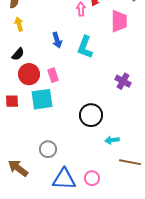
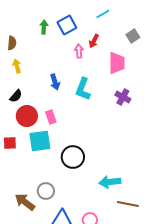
purple cross: (123, 81) -> (123, 97), moved
black circle: (91, 115) -> (73, 157), moved
cyan arrow: (112, 140) -> (110, 182), size x1.5
brown arrow: (18, 168) -> (25, 202), moved

